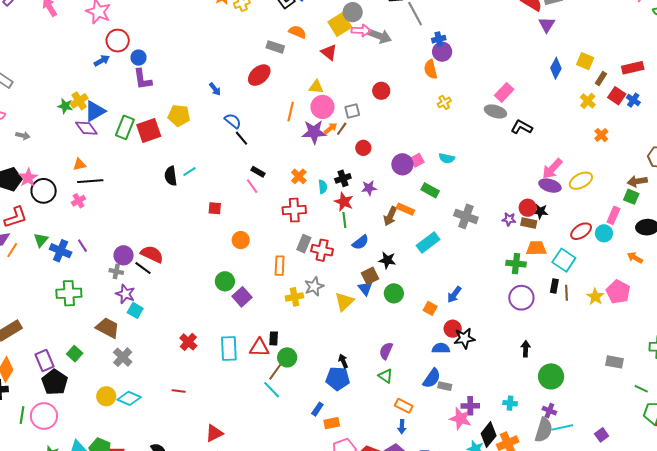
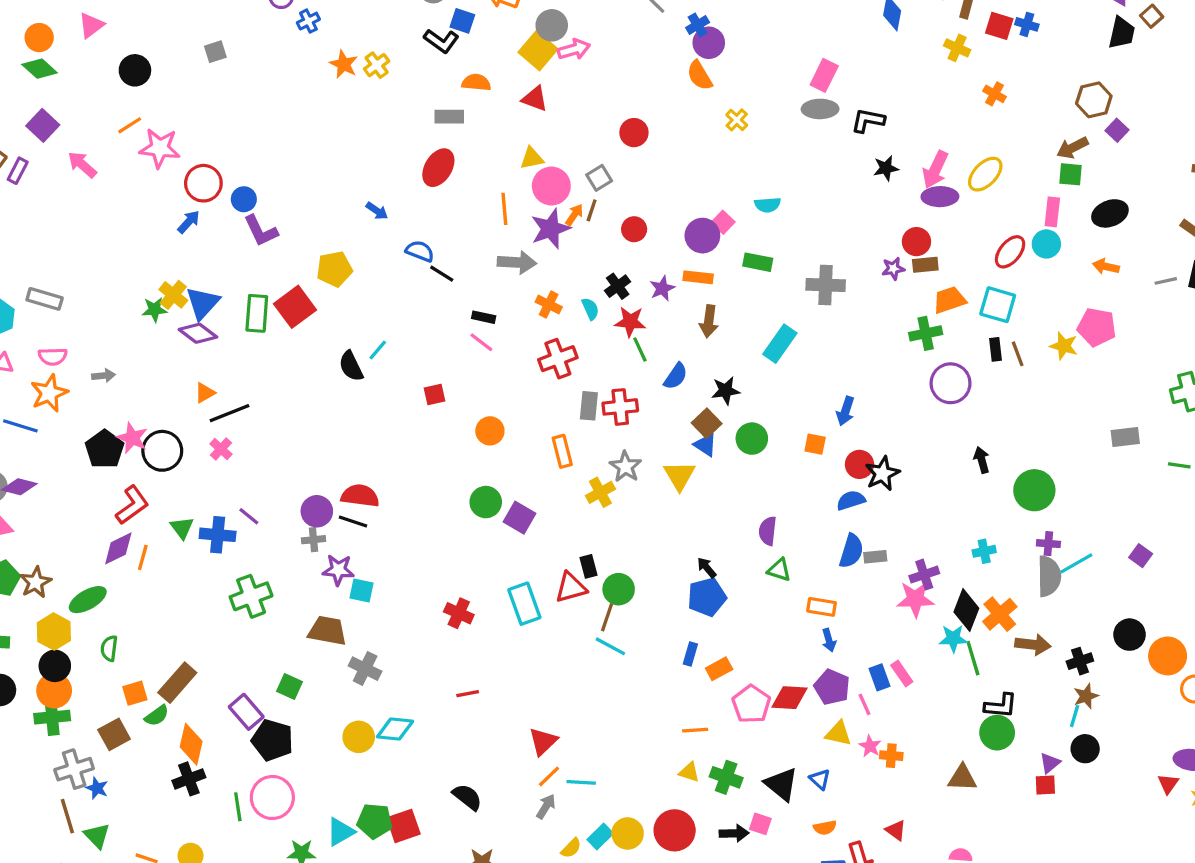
gray arrow: (380, 36) -> (517, 262), moved
orange rectangle: (405, 209) -> (698, 277), moved
black star: (540, 211) -> (886, 168), moved

